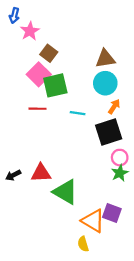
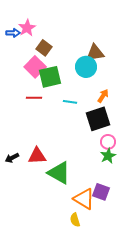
blue arrow: (14, 16) -> (13, 33), moved, turned -104
cyan circle: (105, 83) -> (86, 67), moved

